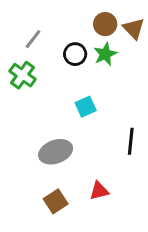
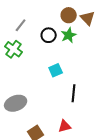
black line: (131, 141) -> (74, 93), moved
gray ellipse: (56, 152) -> (16, 103), moved

